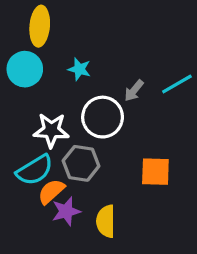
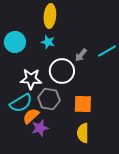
yellow ellipse: (40, 26) -> (50, 16), moved
orange square: (155, 172) -> (83, 104), moved
yellow semicircle: (106, 221) -> (83, 133), moved

